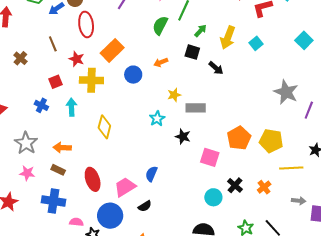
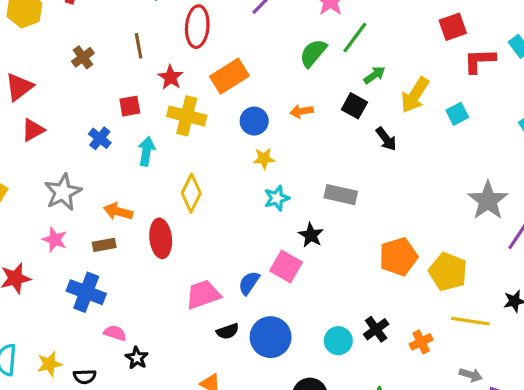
yellow star: (174, 95) -> (264, 159), moved
pink square: (210, 157) -> (286, 267), moved
brown rectangle: (58, 170) -> (104, 245), turned -48
red ellipse: (93, 179) -> (161, 238), moved
blue circle: (110, 216) -> (271, 337), moved

